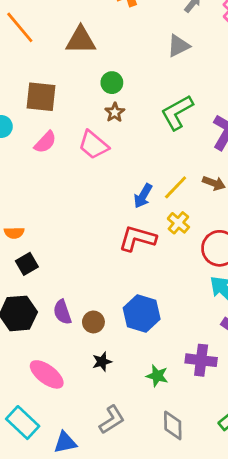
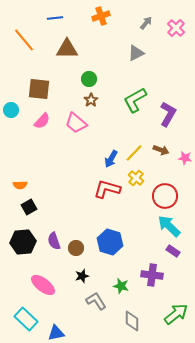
gray L-shape: (112, 420) -> (96, 301), moved, turned -90

